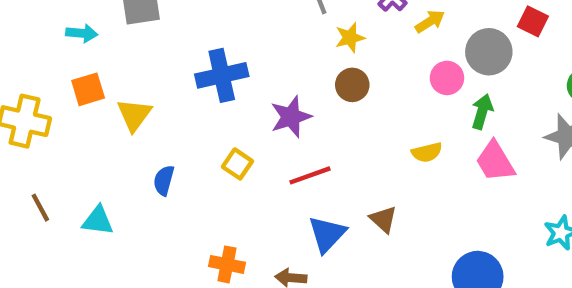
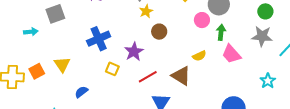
yellow star: (350, 38) -> (146, 11), moved
orange square: (88, 89) -> (37, 71), moved
yellow square: (237, 164) -> (112, 69), moved
blue semicircle: (164, 180) -> (81, 92), turned 48
brown triangle: (383, 219) -> (181, 76), moved, size x1.5

